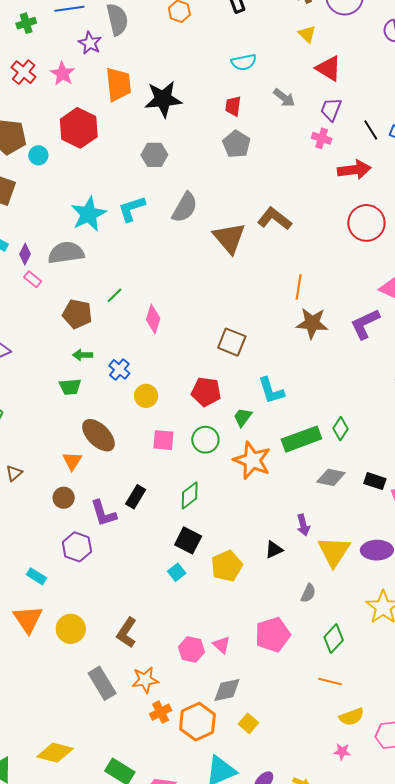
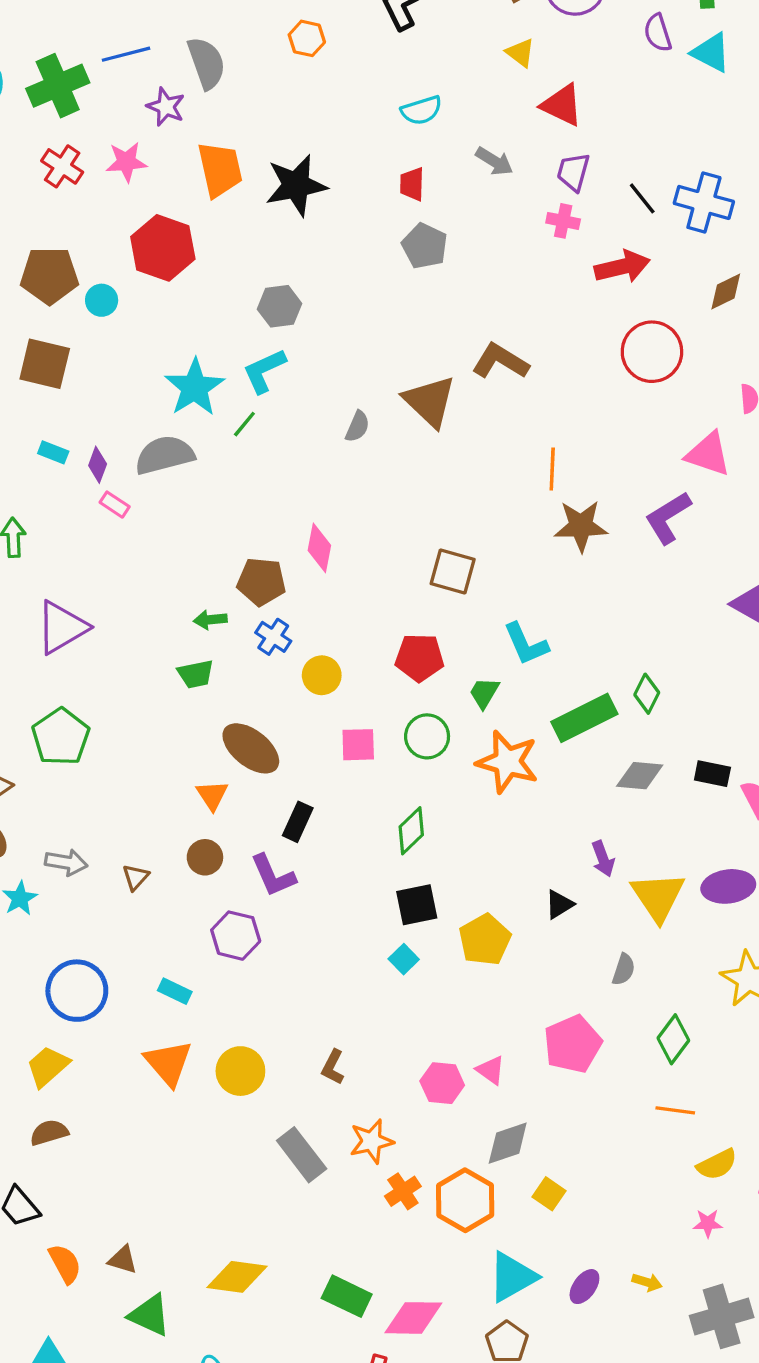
green cross: (26, 23) -> (58, 86), size x1.8
pink star: (63, 74) -> (126, 162), turned -30
gray hexagon: (154, 155) -> (280, 306), moved
gray semicircle: (185, 207) -> (357, 426), moved, size x0.6
green line: (114, 295) -> (244, 424), moved
brown pentagon: (77, 314) -> (261, 582), moved
brown triangle: (14, 473) -> (136, 877), moved
black rectangle: (136, 497) -> (298, 822), moved
black square: (188, 540) -> (417, 905), turned -32
brown L-shape: (127, 633) -> (333, 1067), size x0.7

